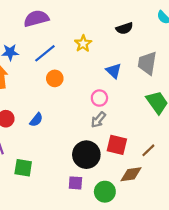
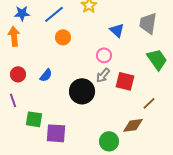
red square: (117, 145) -> (125, 81), moved
black circle: (86, 155) -> (82, 91), moved
purple square: (75, 183) -> (56, 133), moved, size x1.5

